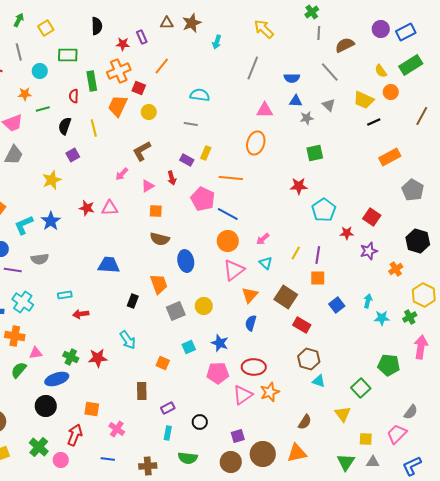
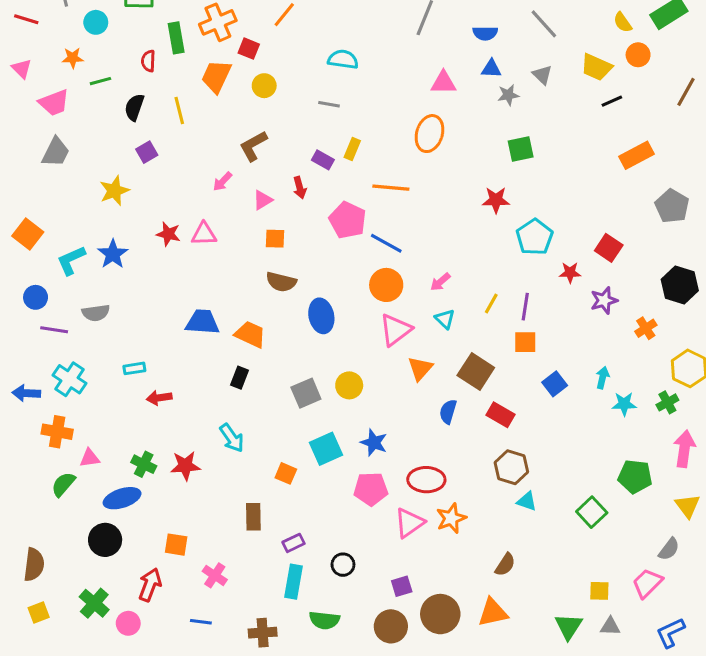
orange trapezoid: (159, 284) -> (250, 334), moved, turned -45
blue semicircle: (251, 323) -> (448, 412), moved
cyan square: (189, 347) -> (326, 449), size x1.5
yellow triangle: (343, 414) -> (687, 506), moved
cyan rectangle: (168, 433) -> (294, 582), size x1.5

